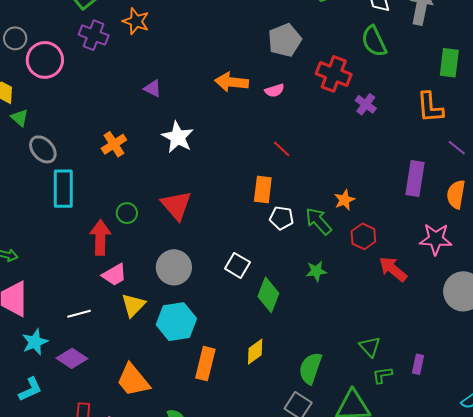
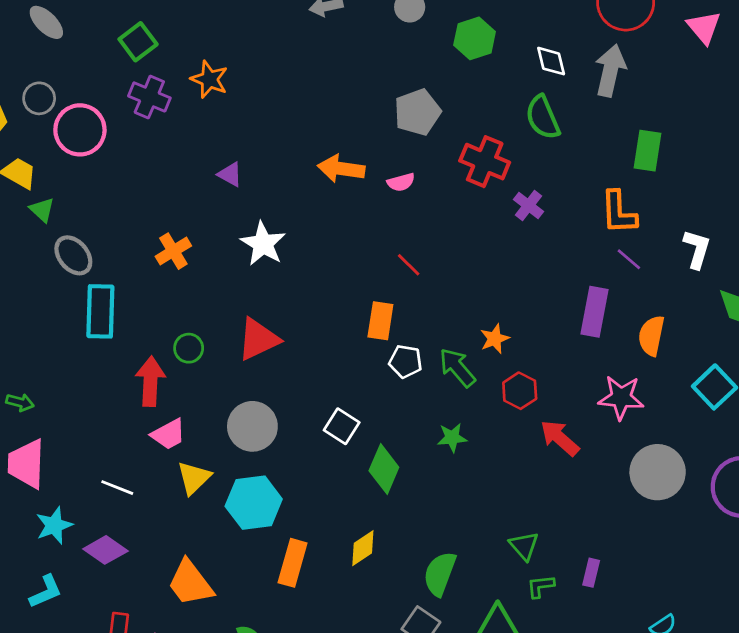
purple line: (457, 148) -> (629, 259), moved
red triangle: (176, 205) -> (258, 339), turned 44
white line: (79, 314) -> (117, 488), turned 35

